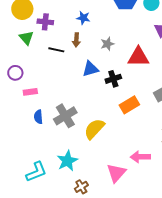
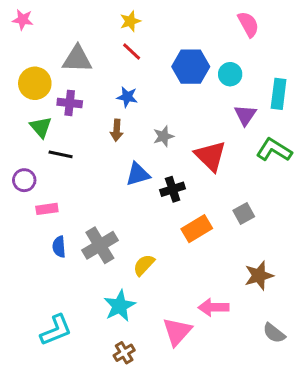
black line: (56, 50) -> (61, 154), moved
red triangle: (138, 57) -> (210, 156), turned 45
yellow semicircle: (94, 129) -> (144, 265), size x0.7
cyan star: (67, 161) -> (120, 306), moved

